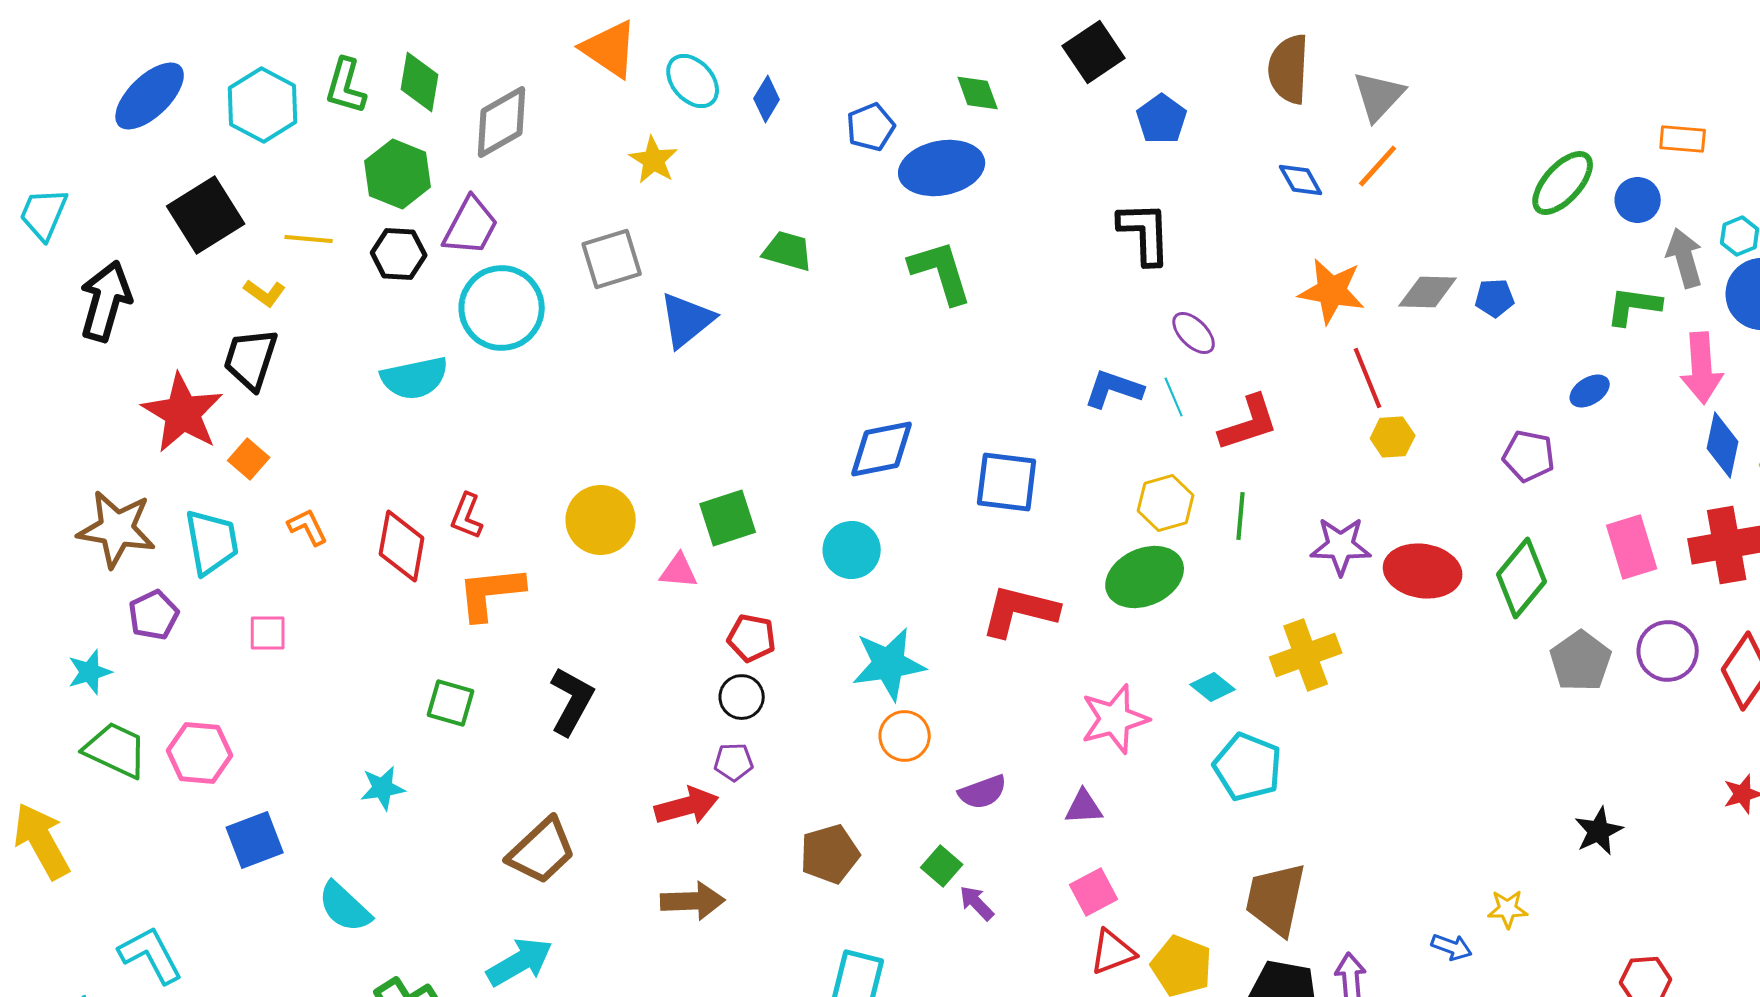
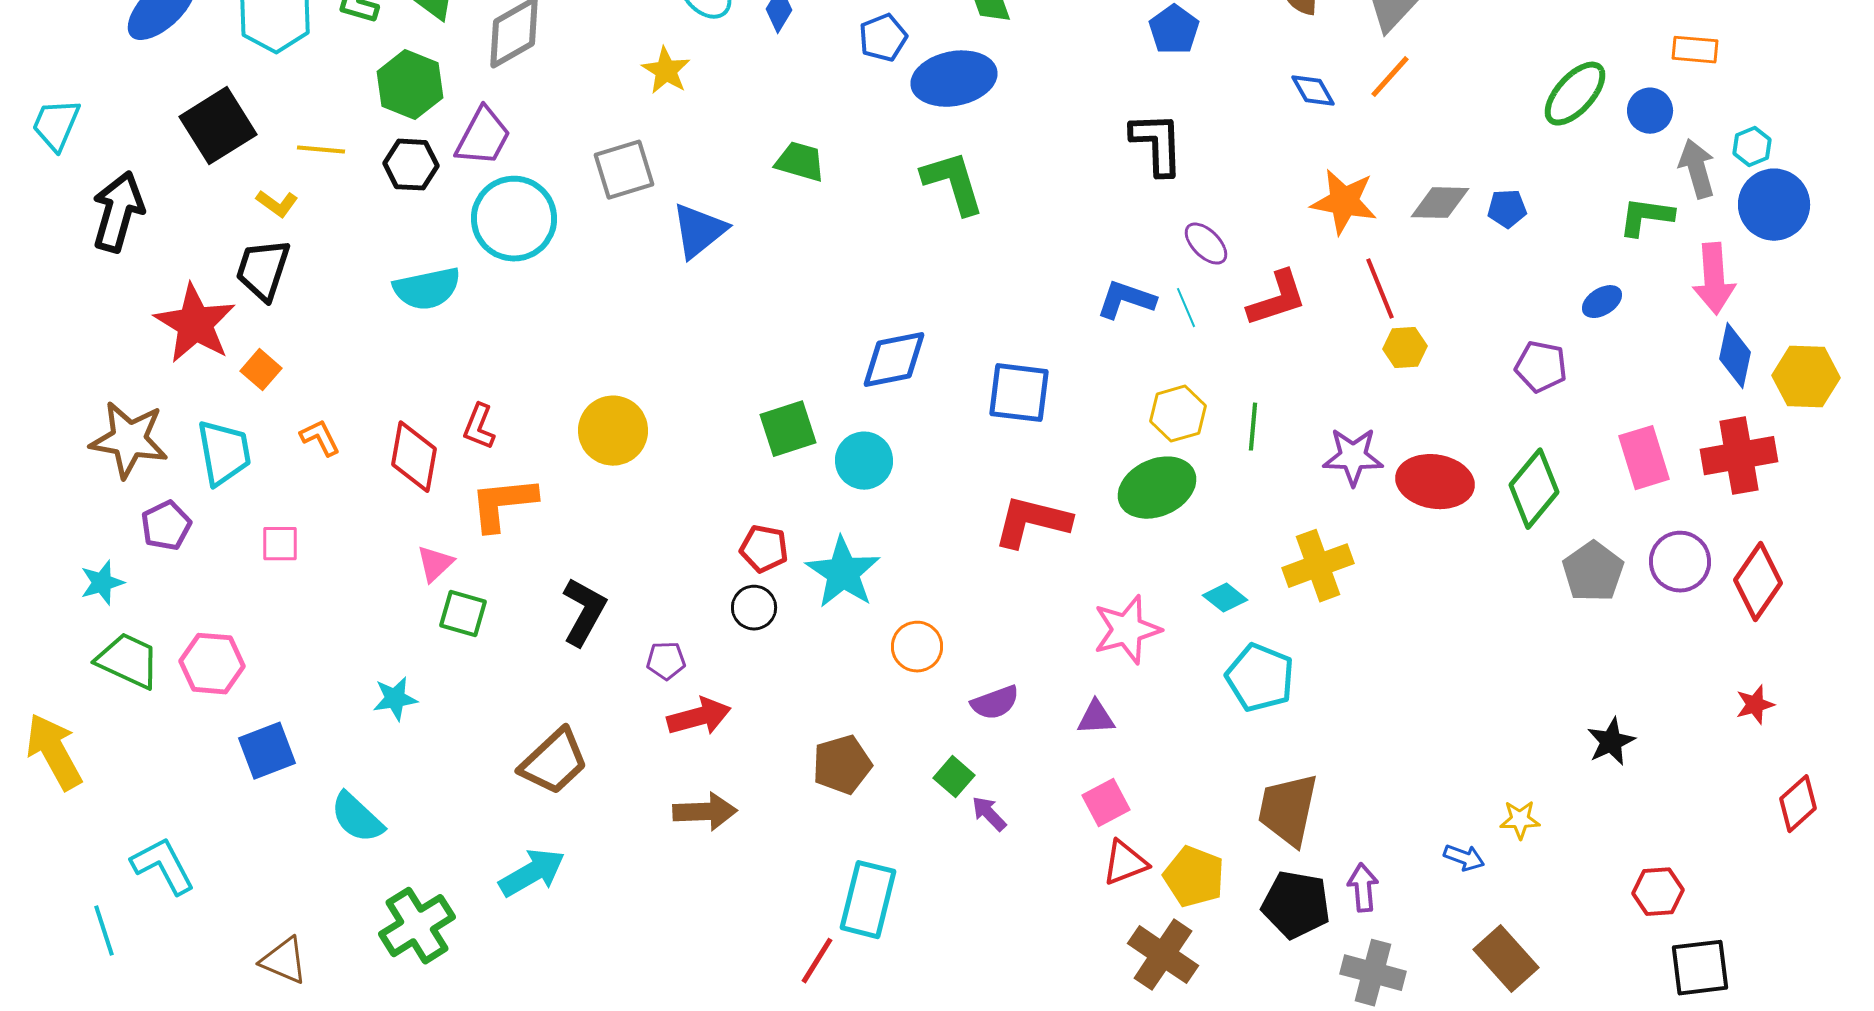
red L-shape: (1249, 423) -> (1277, 299), moved
green square: (728, 518) -> (788, 429), moved
pink triangle: (679, 571) -> (435, 564), moved, turned -48
cyan star: (889, 664) -> (843, 573), moved, turned -30
purple pentagon: (734, 762) -> (666, 661), moved

